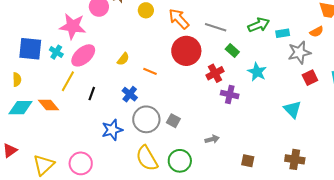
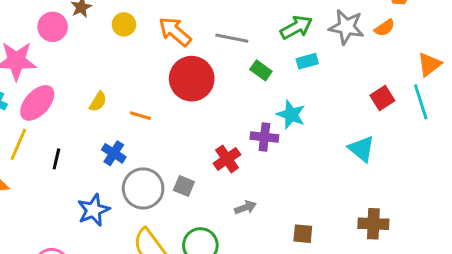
cyan rectangle: (283, 33) -> (307, 61), moved
gray star: (299, 52) -> (346, 27), moved, turned 30
cyan star: (257, 72) -> (291, 115), moved
red cross: (215, 73) -> (227, 159), moved

